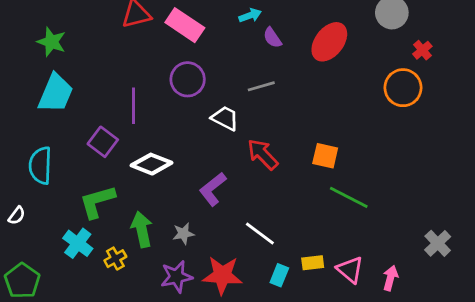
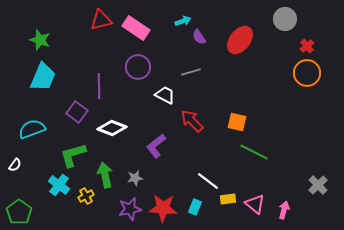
orange circle: (403, 88) -> (307, 73), moved
cyan semicircle: (40, 165) -> (32, 129), turned 68
white line: (260, 234) -> (208, 181), moved
cyan rectangle: (279, 275) -> (195, 207), moved

